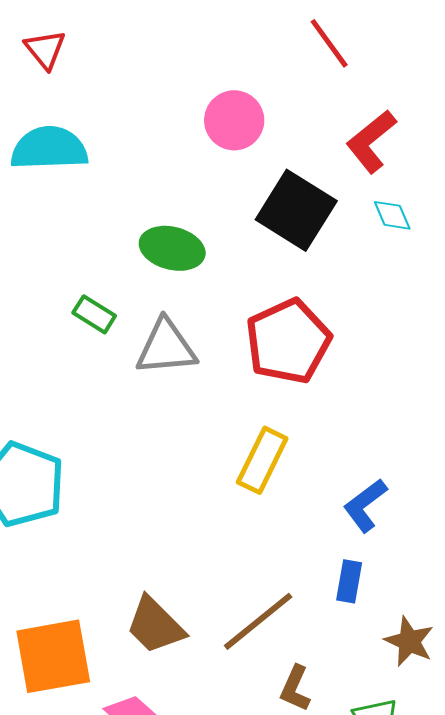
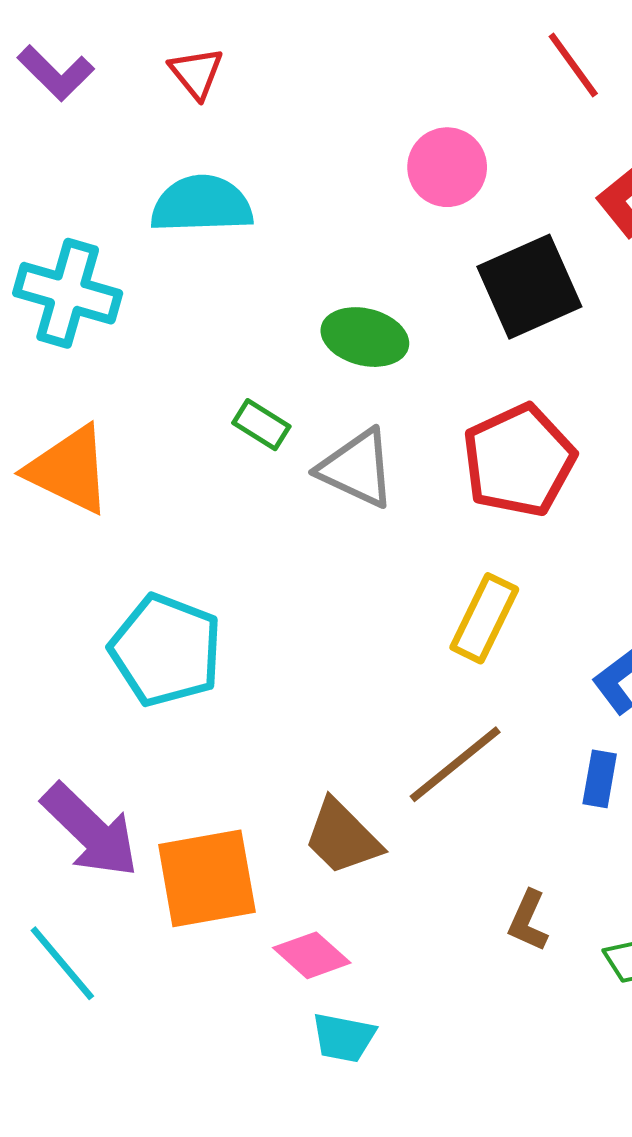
black square: (296, 210) -> (529, 287), turned 34
gray triangle: (166, 347) -> (357, 468), turned 30
brown line: (258, 621) -> (455, 764), moved

